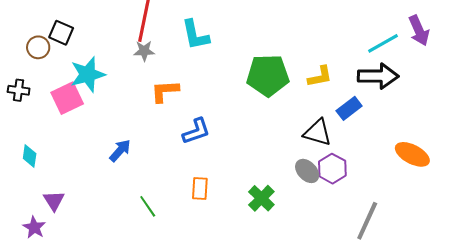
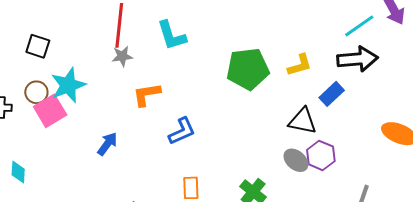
brown circle: (38, 47) -> (36, 92), moved
blue arrow: (120, 151) -> (107, 144), moved

